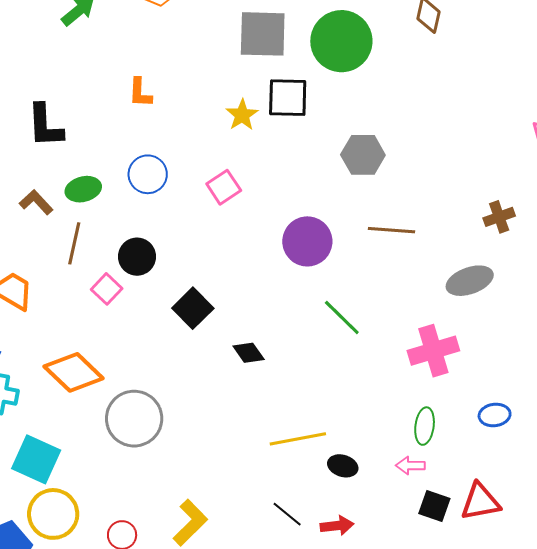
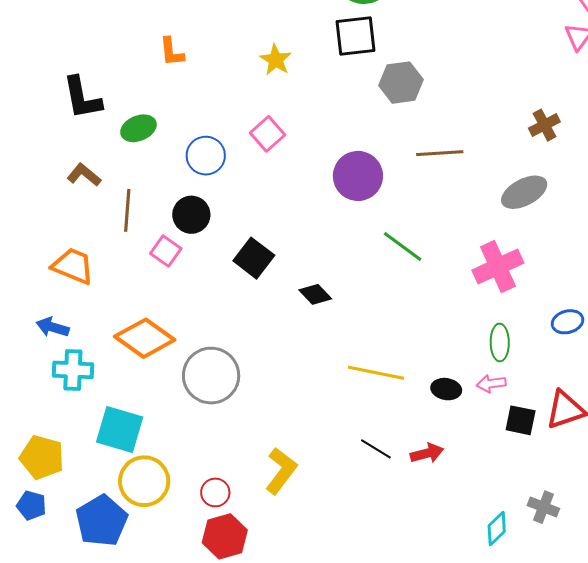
black square: (288, 98) -> (356, 36), moved
blue circle: (148, 174) -> (206, 156), moved
green ellipse: (83, 189) -> (138, 128), moved
yellow line: (298, 439) -> (376, 373), turned 30
black ellipse: (343, 466) -> (446, 389), moved

